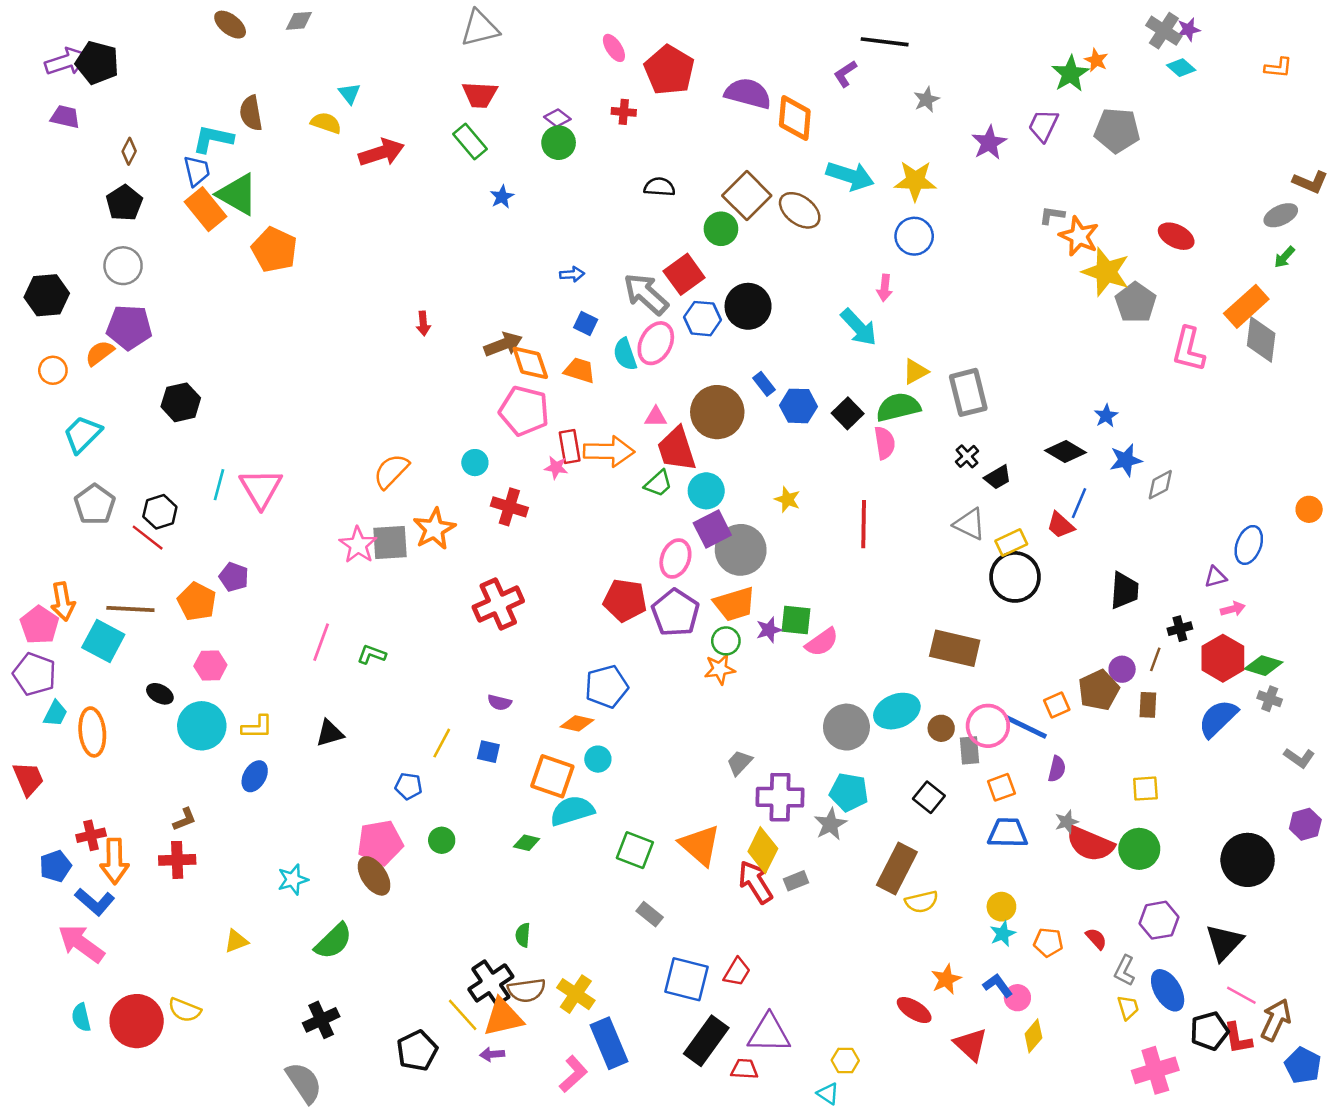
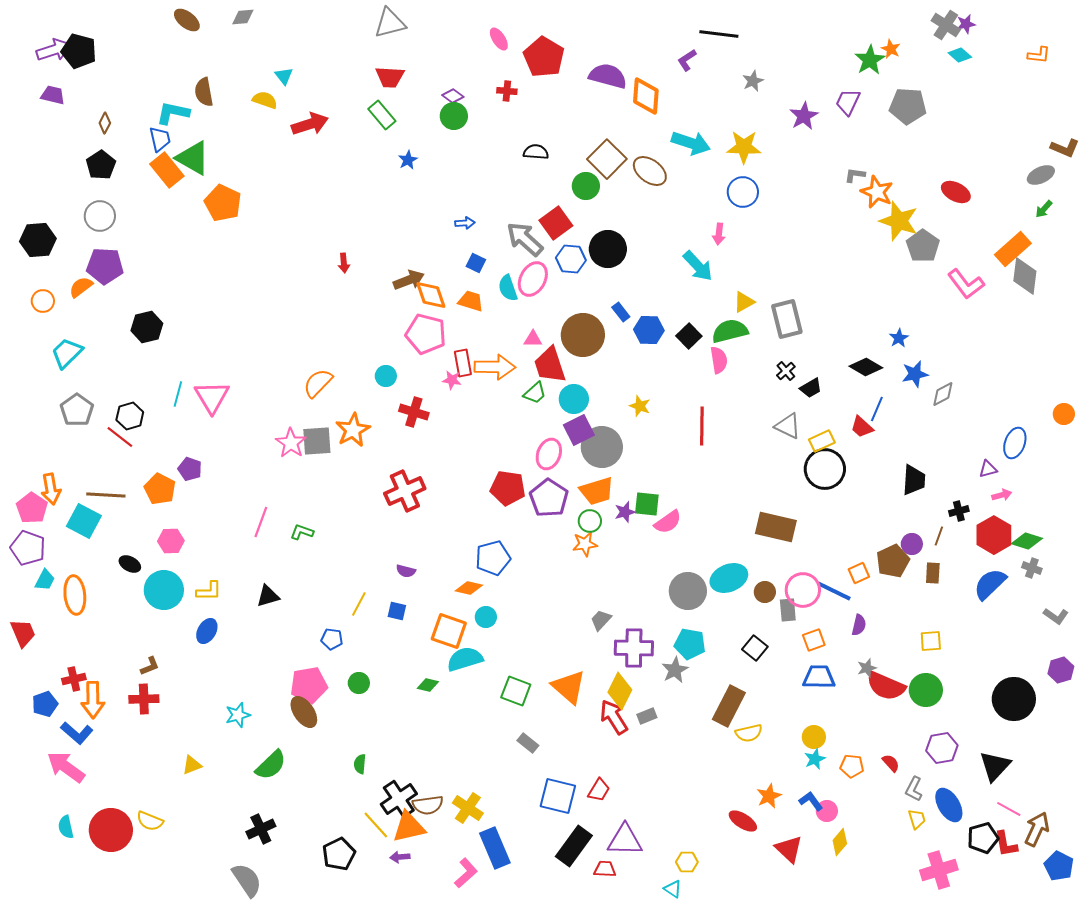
pink L-shape: (1188, 349) -> (966, 284), turned -51
green semicircle: (523, 935) -> (360, 764), moved

